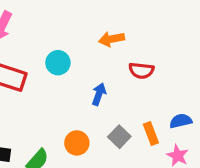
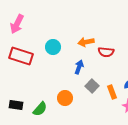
orange arrow: (111, 39) -> (86, 42), moved
gray square: (119, 137) -> (92, 86), moved

